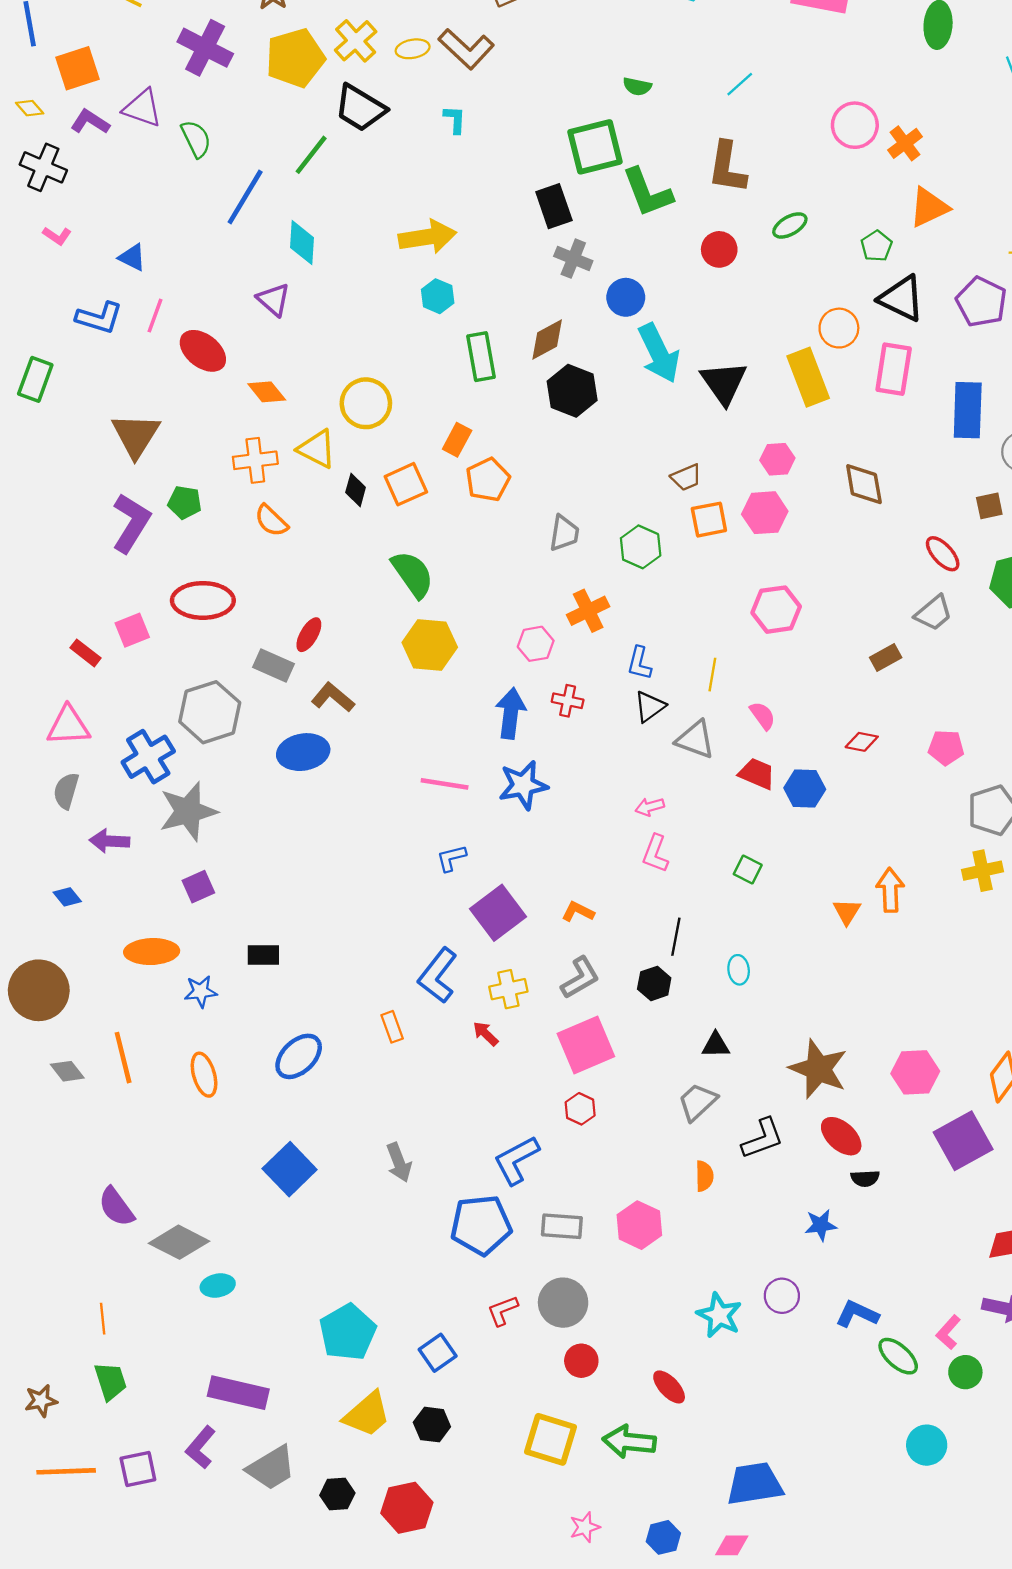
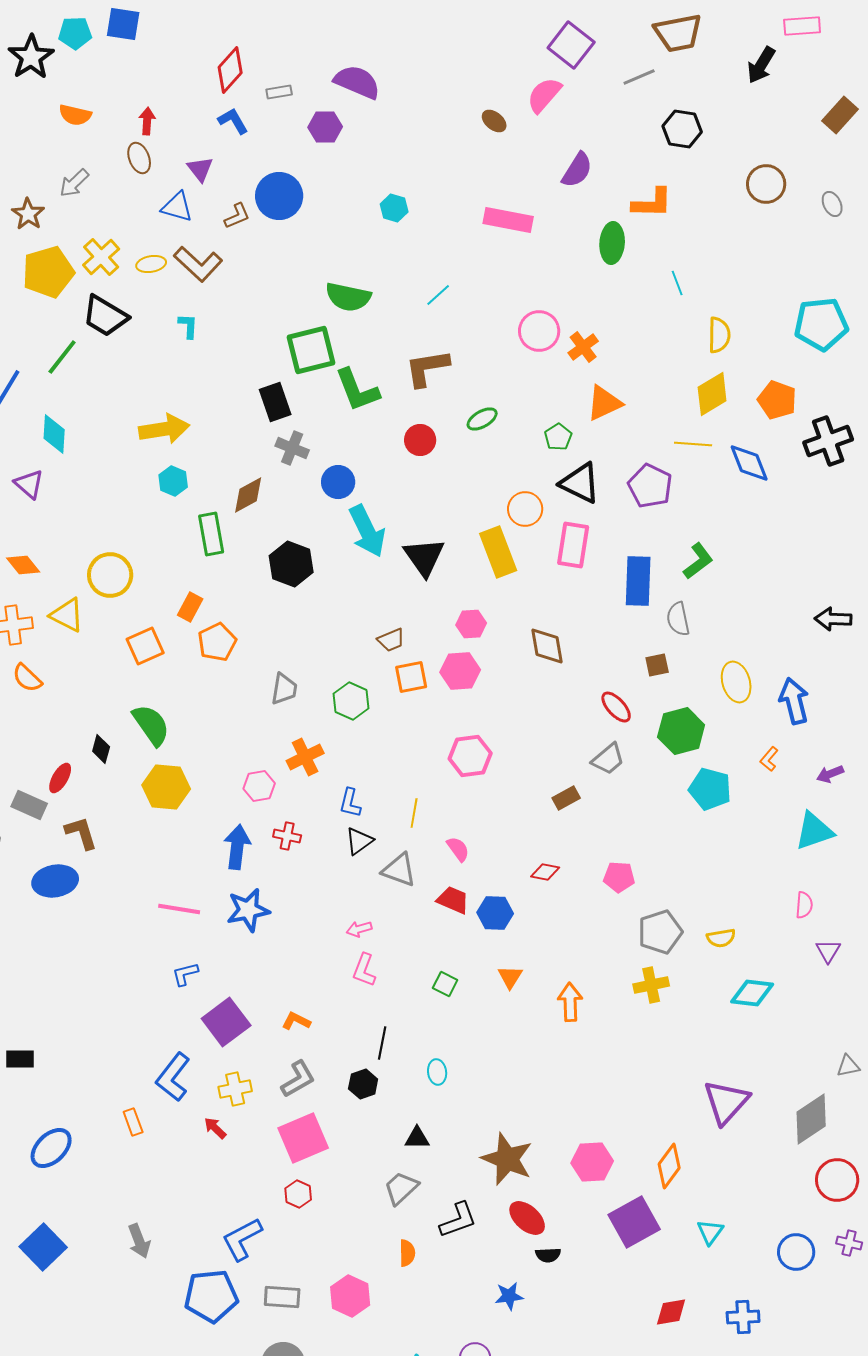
green semicircle: (637, 86) -> (348, 297), size x1.8
brown L-shape: (727, 167) -> (427, 368), turned 72
brown diamond: (547, 339) -> (248, 495), moved
black diamond: (356, 490) -> (101, 749), moved
brown L-shape: (333, 697) -> (81, 833), turned 33
orange triangle: (847, 912) -> (510, 977), moved

